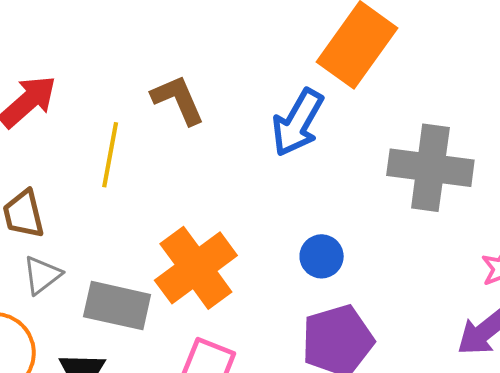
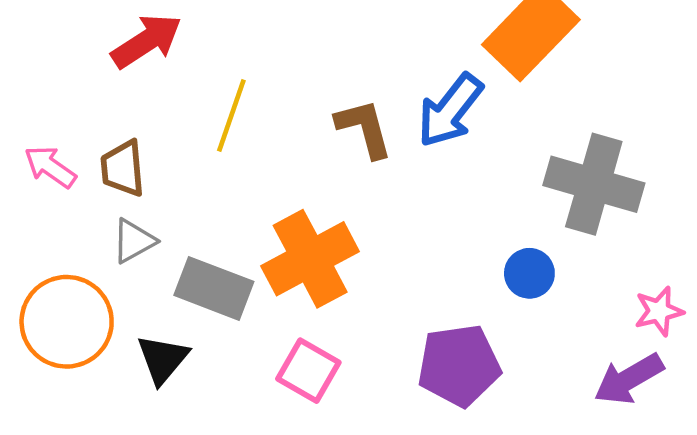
brown L-shape: (178, 100) -> (364, 128), moved
blue circle: (322, 256) -> (529, 273), moved

